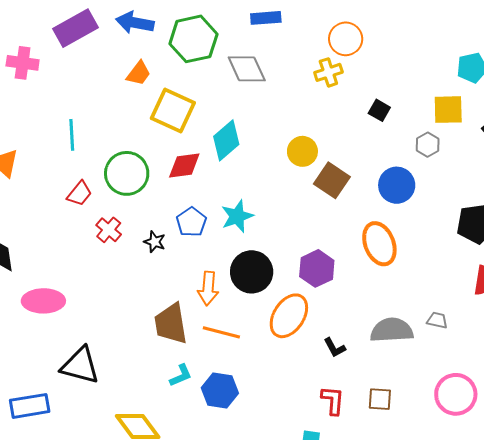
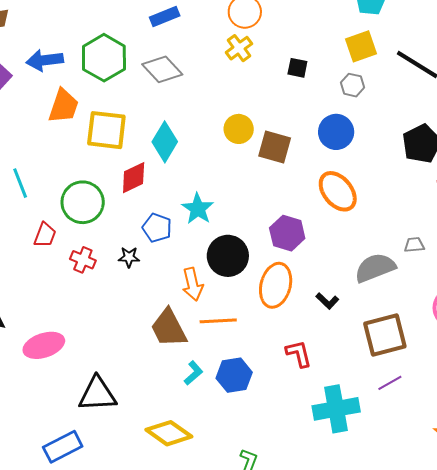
orange trapezoid: (139, 73) -> (63, 106), size x1.4
brown square: (380, 399) -> (385, 335), size x1.8
red L-shape: (333, 400) -> (299, 354), moved

